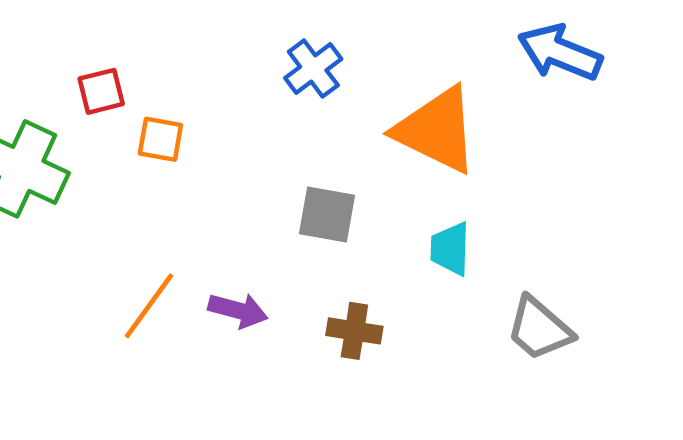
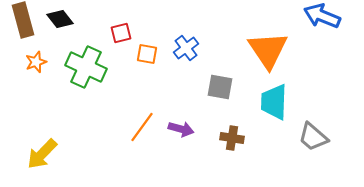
blue cross: (313, 68) -> (186, 48), moved
orange triangle: (437, 130) -> (268, 50), turned 30
cyan trapezoid: (450, 249) -> (274, 102), size x1.5

